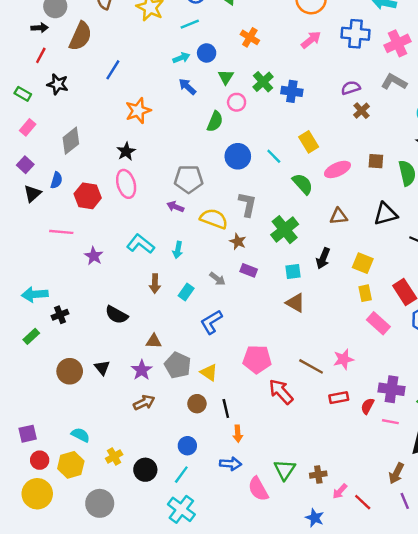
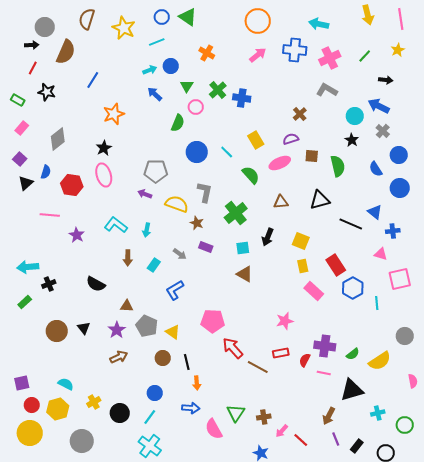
purple semicircle: (351, 88) -> (291, 139), moved
brown line: (311, 366) -> (258, 367), moved

